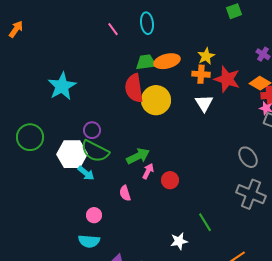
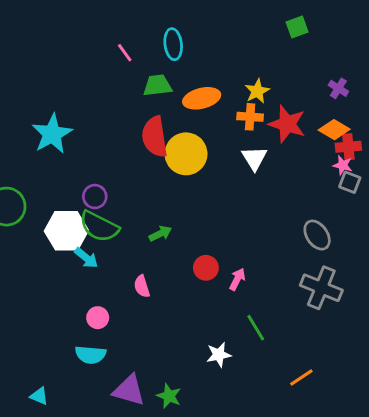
green trapezoid: (146, 62) -> (157, 85), moved
green arrow: (138, 156) -> (160, 234), size x0.7
pink arrow: (148, 171) -> (237, 279), moved

